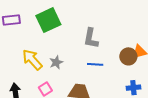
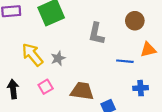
brown circle: (128, 56) -> (135, 21), moved
blue line: (95, 64) -> (125, 61), moved

